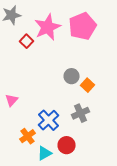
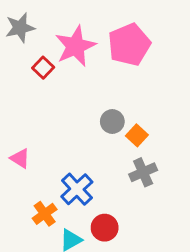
pink triangle: (12, 100) -> (20, 158), turned -40
gray cross: (80, 113) -> (143, 172), moved

